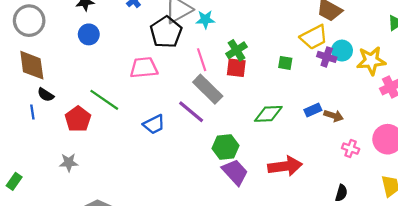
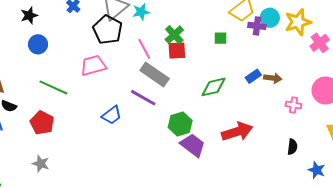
green line: (104, 100) -> (53, 87), moved
gray star: (69, 162) -> (41, 164), turned 30

